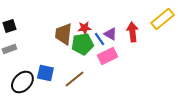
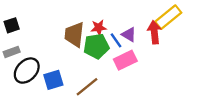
yellow rectangle: (162, 19) -> (168, 17), moved
blue square: (45, 73) -> (53, 80), turned -30
black ellipse: (22, 82) -> (27, 71), moved

